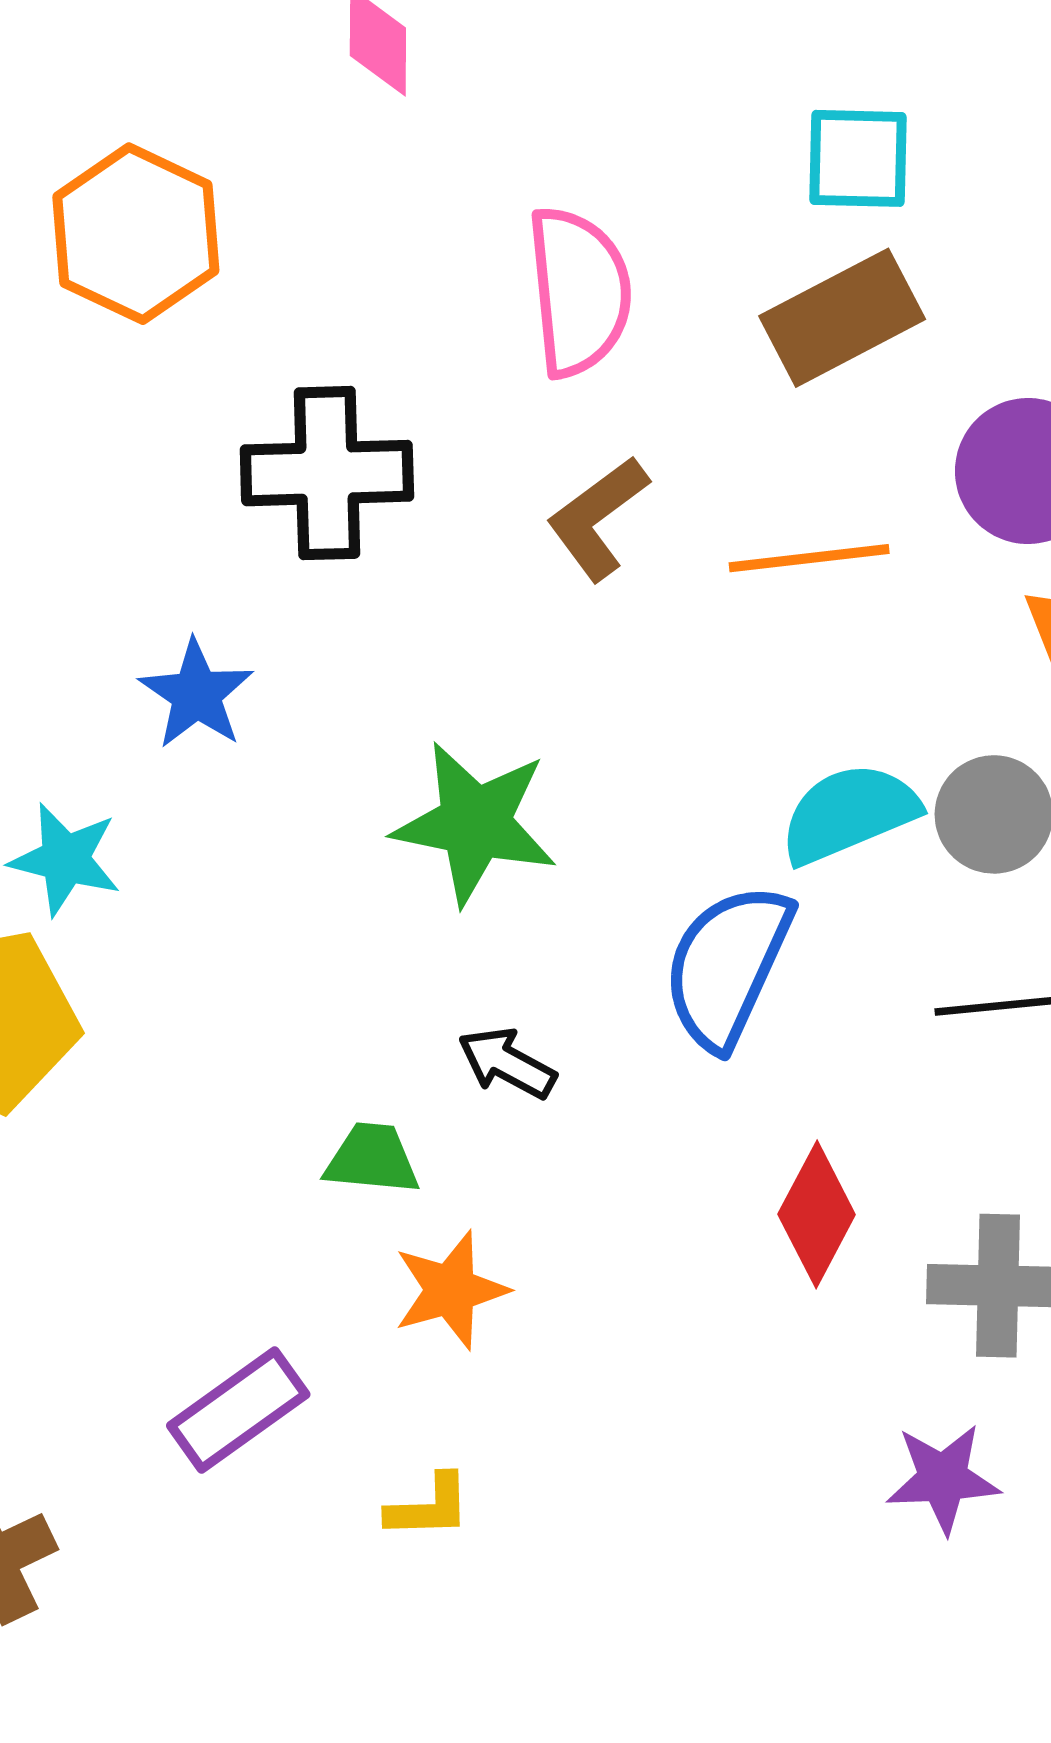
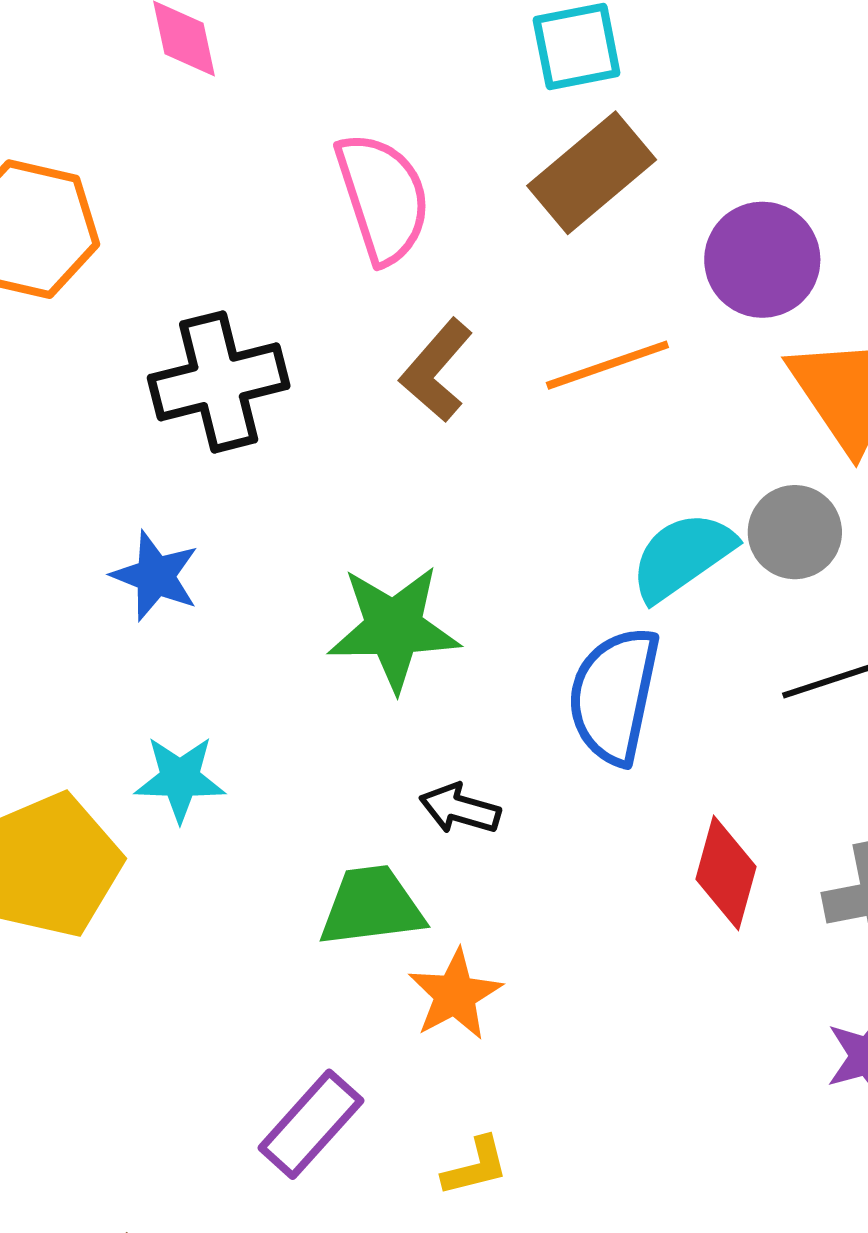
cyan star: (65, 859) -> (180, 779), moved
green trapezoid: (372, 1159) -> (372, 906), size x1.4

